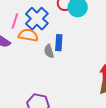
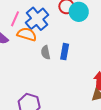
blue rectangle: (59, 43) -> (65, 52), moved

